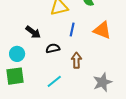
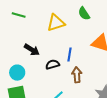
blue line: (72, 29) -> (70, 54), moved

